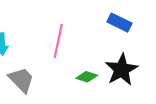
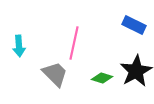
gray trapezoid: (21, 80) -> (55, 74), moved

